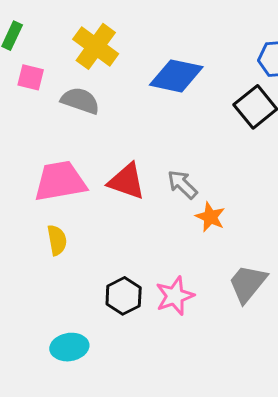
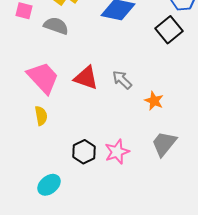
pink trapezoid: (60, 181) -> (43, 78), turned 57
orange star: (210, 217) -> (154, 101), moved
cyan ellipse: (69, 347) -> (49, 185), turned -30

